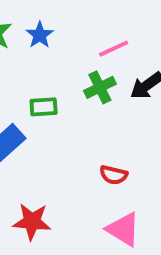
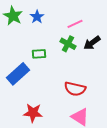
green cross: (100, 87) -> (68, 44), turned -35
red semicircle: (114, 175) -> (75, 89), size x1.5

